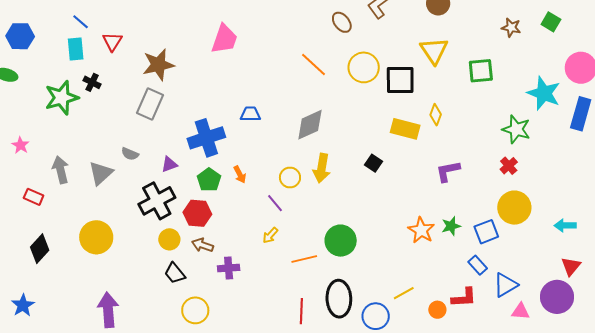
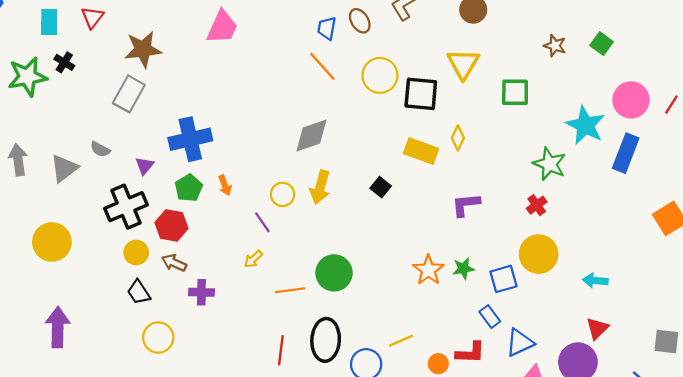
blue trapezoid: (250, 114) -> (327, 28), moved, turned -85
purple triangle: (169, 164) -> (145, 166), turned -36

